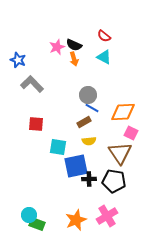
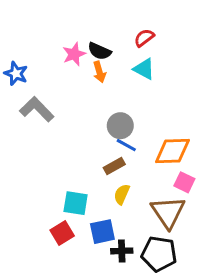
red semicircle: (104, 36) -> (144, 38), turned 104
red square: (36, 124) -> (62, 233), moved, turned -35
yellow semicircle: (89, 141) -> (122, 194), turned 120
blue square: (76, 166) -> (102, 232), size x0.7

